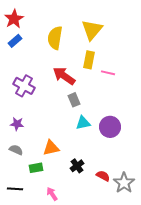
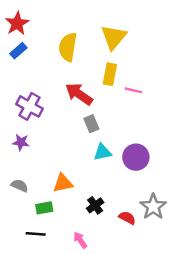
purple star: (17, 124) -> (21, 142), moved
gray star: (124, 183) -> (153, 207), moved
black line: (15, 189) -> (36, 234), moved
pink arrow: (52, 194) -> (80, 240), moved

